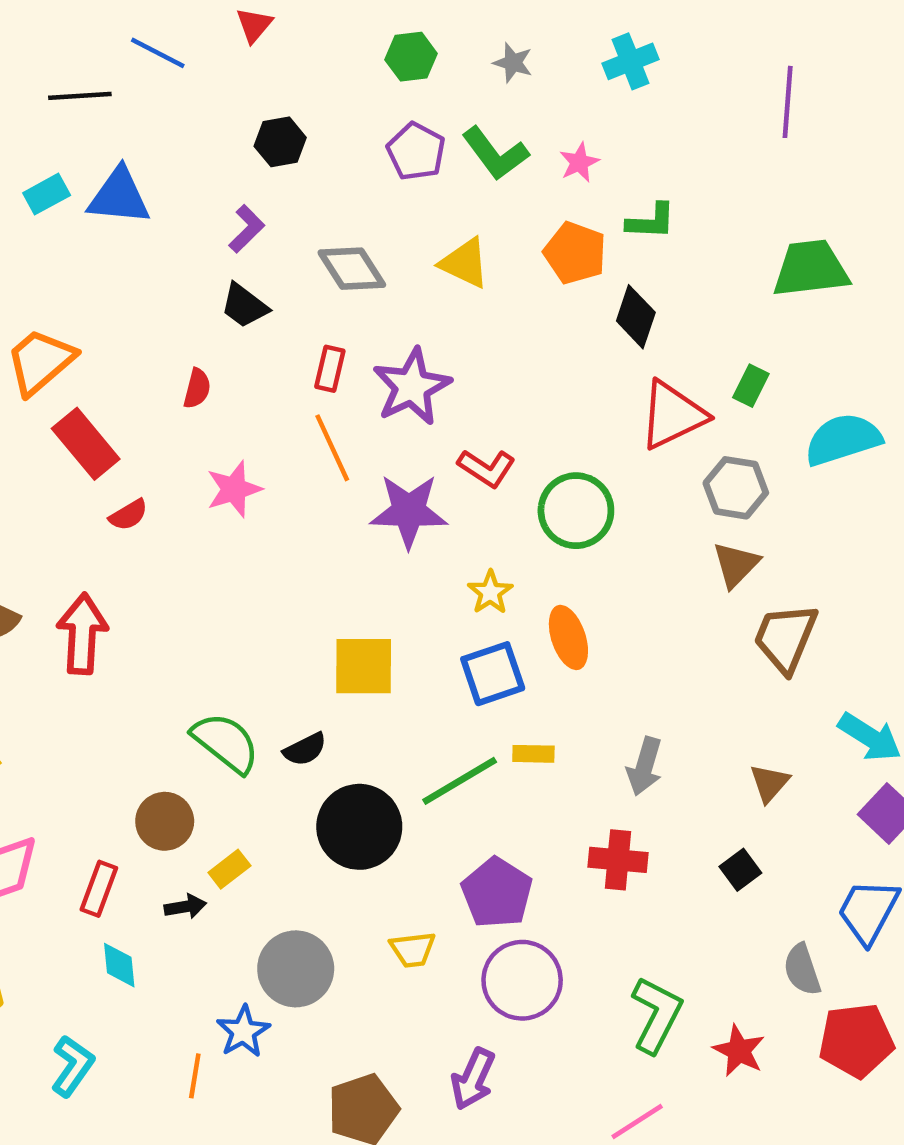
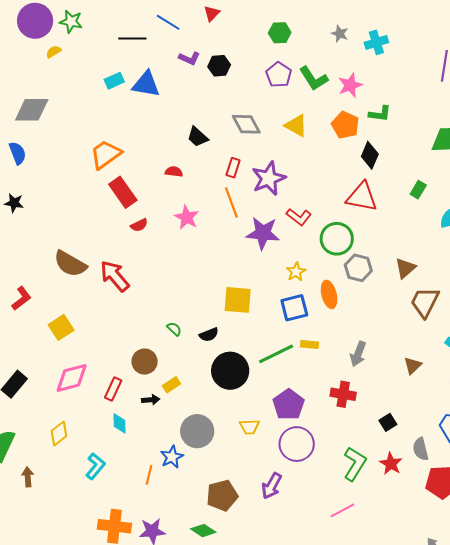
gray star: (513, 63) -> (340, 34), moved
pink star: (579, 162) -> (350, 85), size x1.4
purple L-shape: (247, 229) -> (189, 58), moved, turned 65
red semicircle: (197, 389) -> (174, 172), turned -102
red triangle: (673, 415) -> (362, 197), moved, turned 32
gray hexagon: (736, 488) -> (358, 268), moved
pink star: (234, 489) -> (187, 217), turned -30
red arrow: (82, 634) -> (115, 276), turned -48
green semicircle: (226, 743) -> (174, 329), size x0.5
black square: (740, 870) -> (388, 422), moved
red star: (739, 1051) -> (391, 464), moved

